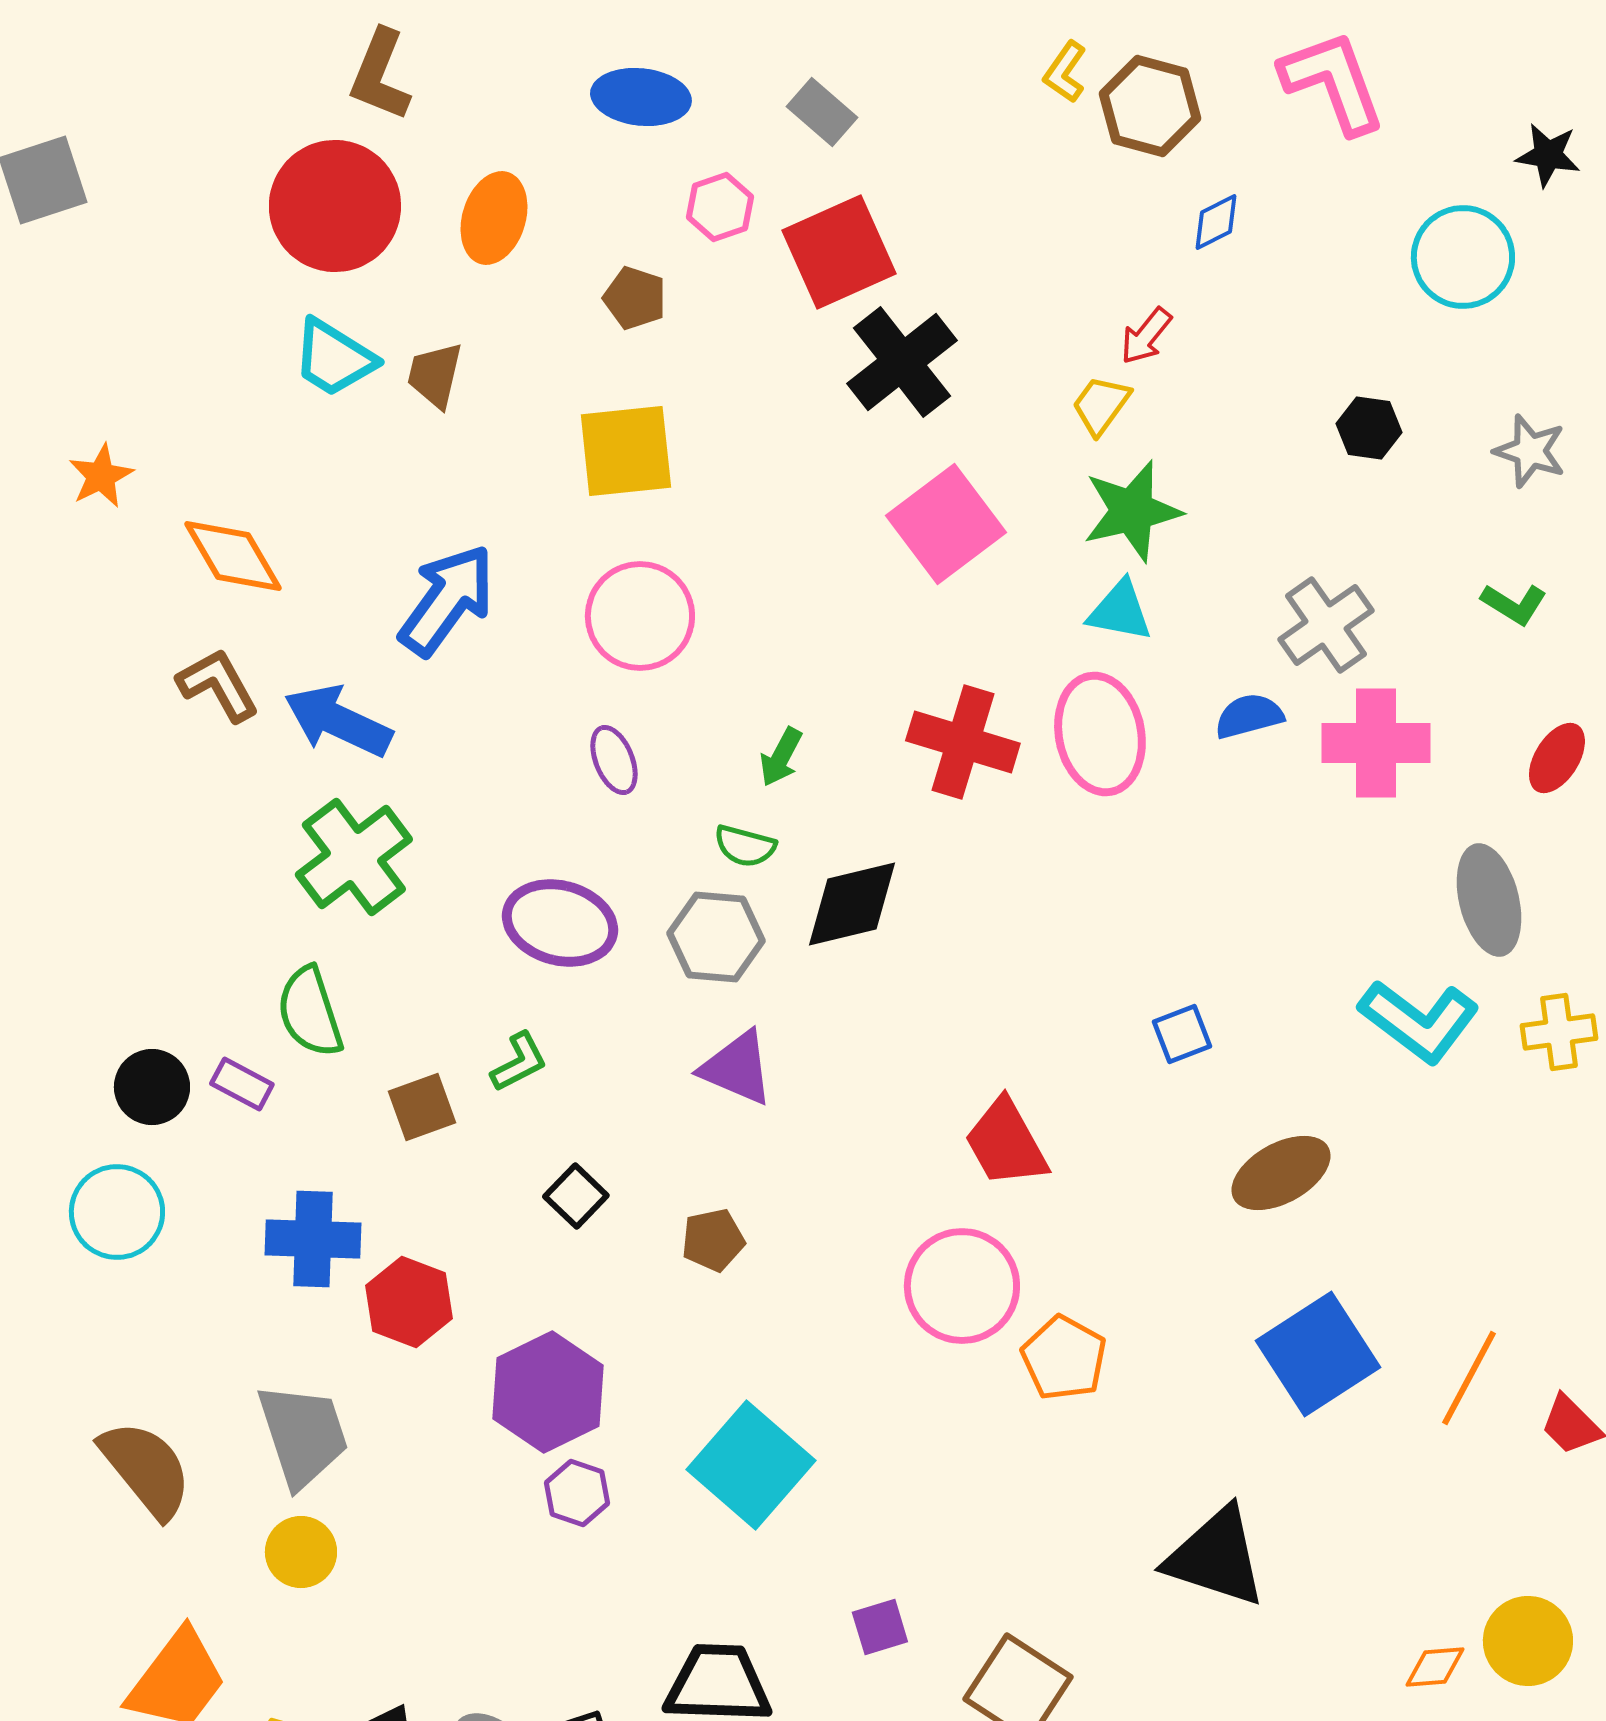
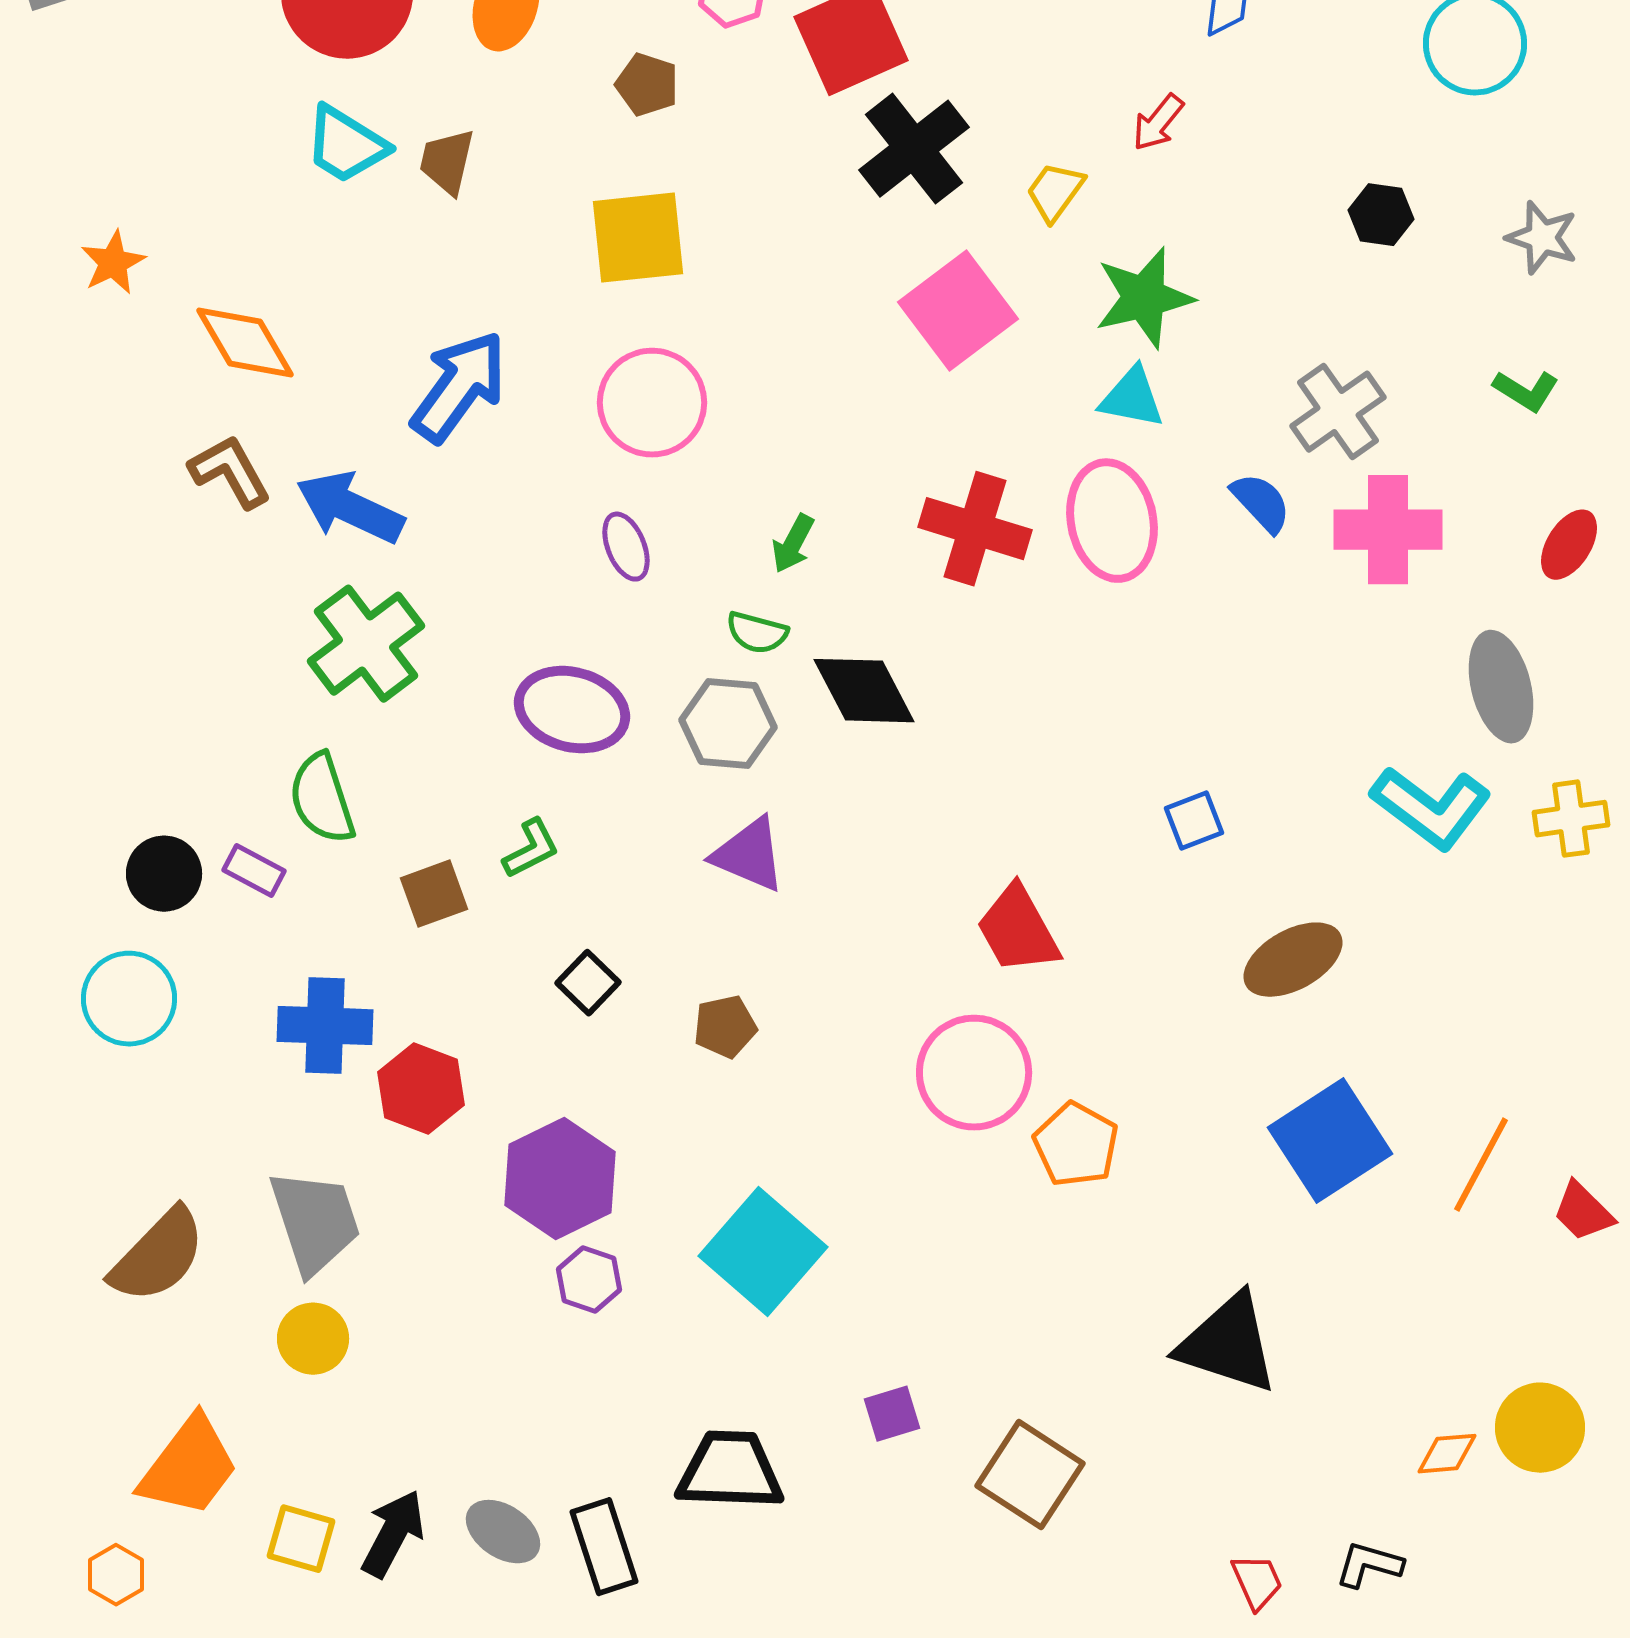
yellow trapezoid: (1101, 405) -> (1055, 192), moved
blue semicircle: (1249, 716) -> (1261, 503), turned 62
black diamond: (852, 904) -> (864, 691), turned 76
brown semicircle: (146, 1469) -> (158, 1256), turned 83

